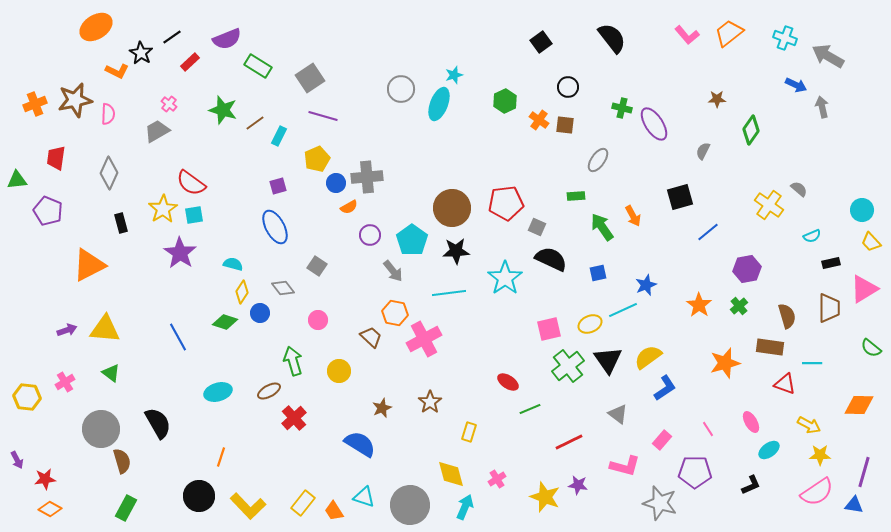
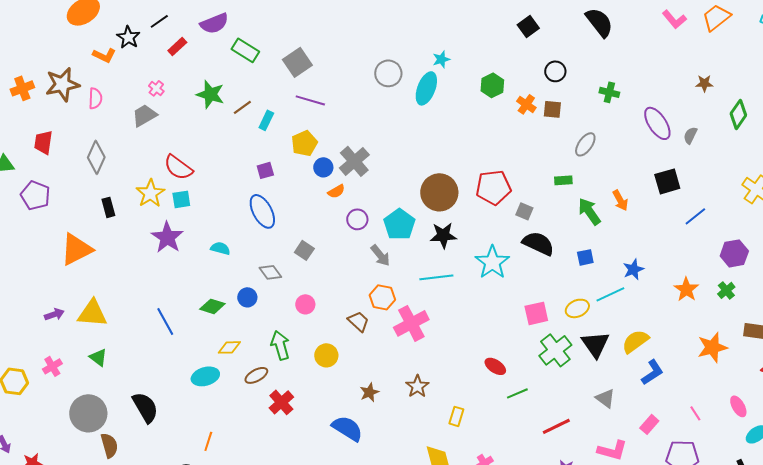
purple ellipse: (654, 124) -> (657, 123), moved
gray cross: (367, 177) -> (354, 161), turned -36
yellow diamond: (242, 292) -> (229, 347), moved, turned 55

